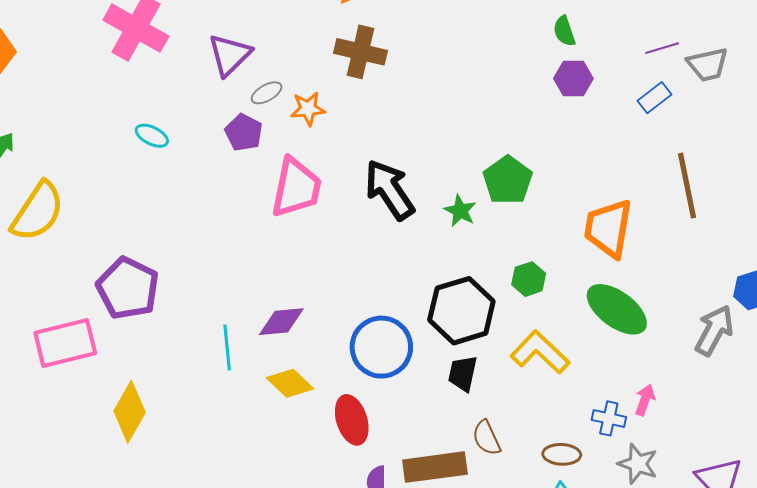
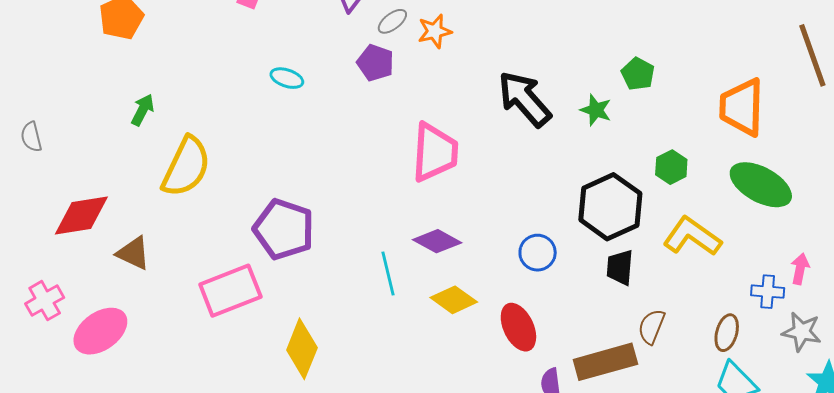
green pentagon: (508, 180) -> (638, 74), size x0.7
pink trapezoid: (296, 188) -> (435, 152), moved
purple diamond: (281, 322) -> (437, 241), turned 42
blue circle: (381, 347) -> (538, 253), size x0.6
brown semicircle: (486, 438) -> (651, 327), turned 54
brown ellipse: (562, 454) -> (727, 333), turned -69

